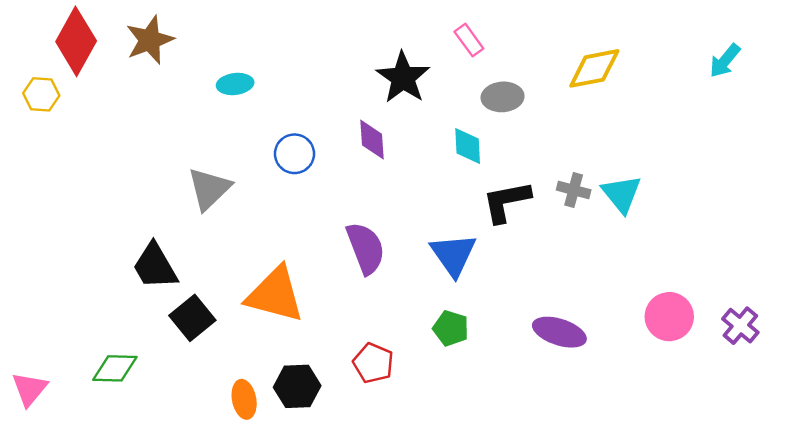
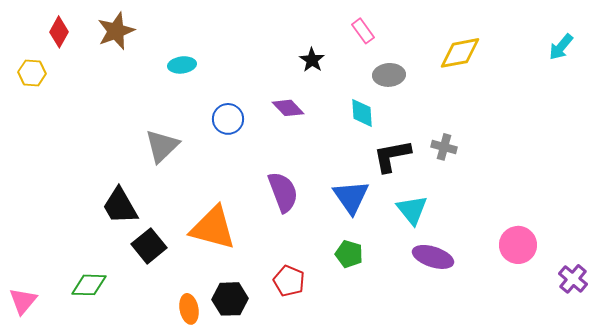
red diamond: (76, 41) -> (59, 32), size x0.6
black star: (403, 78) -> (312, 60), size x0.6
purple diamond: (372, 140) -> (288, 108), turned -40
cyan triangle: (621, 194) -> (412, 210), moved
purple cross: (740, 326) -> (573, 279), moved

